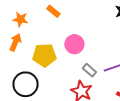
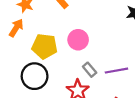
black circle: (25, 84) -> (35, 76), moved

